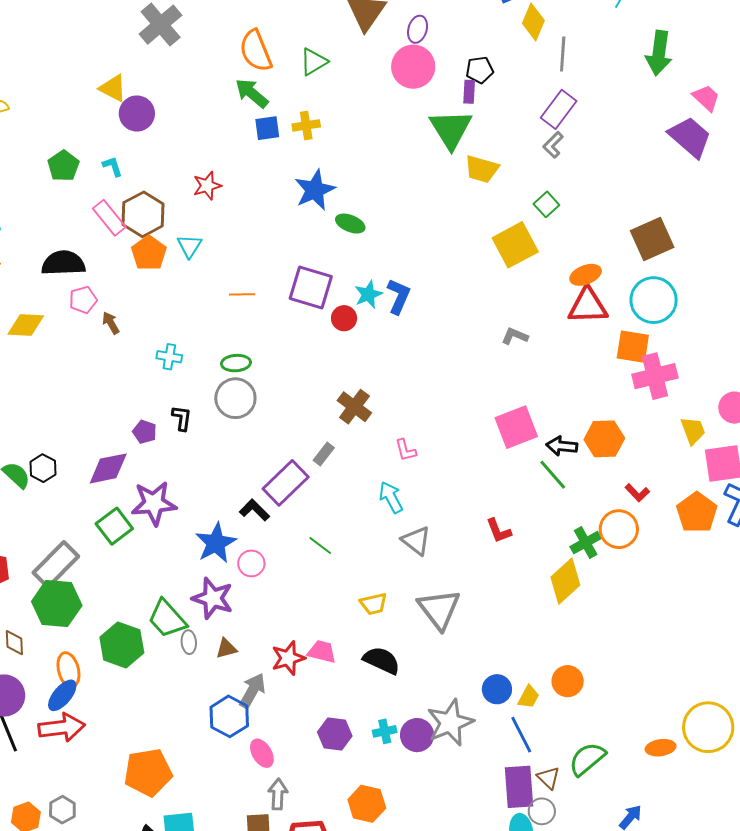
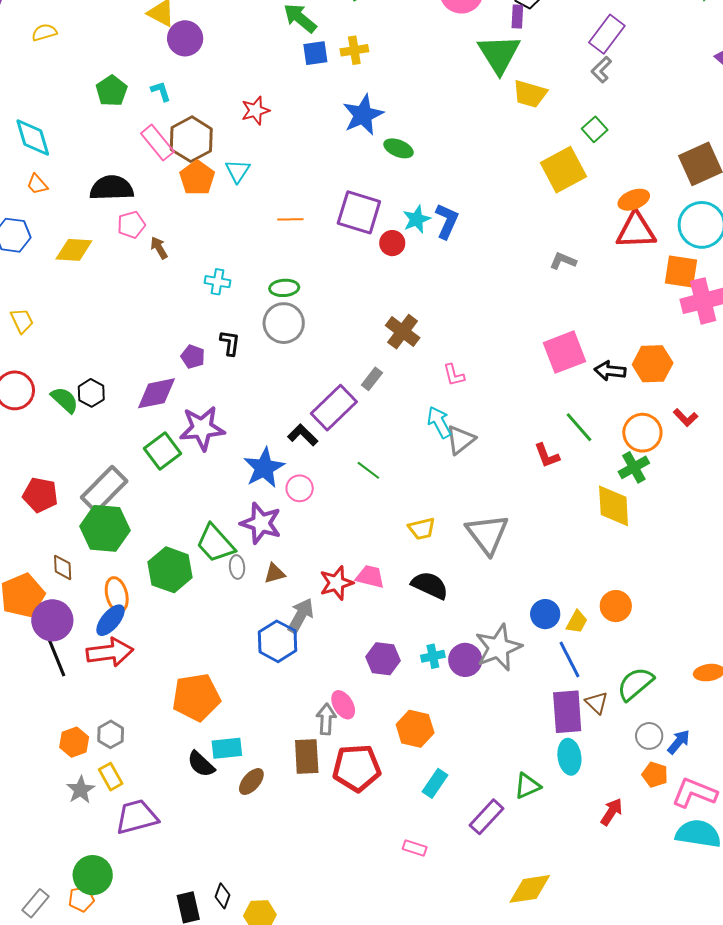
green line: (553, 475) -> (579, 427), moved
orange circle: (619, 529) -> (642, 433), moved
gray triangle: (416, 541) -> (460, 440), moved, turned 44
yellow diamond: (565, 581) -> (614, 506), turned -51
pink ellipse: (262, 753) -> (343, 705), moved
gray circle: (542, 811) -> (649, 736), moved

